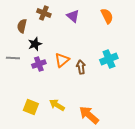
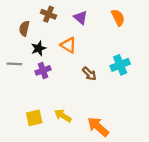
orange triangle: (62, 60) -> (68, 45), moved, turned -49
brown arrow: (81, 67) -> (89, 74), turned 144
yellow square: (31, 107) -> (34, 118), turned -35

